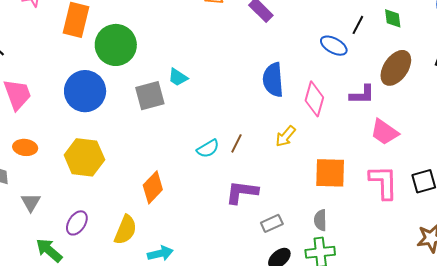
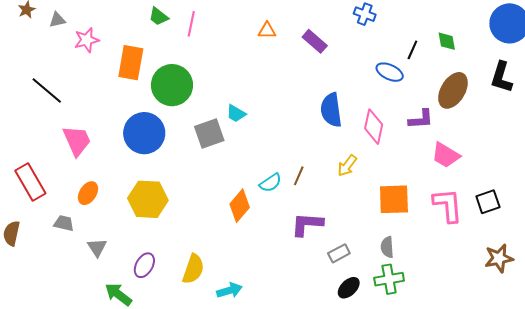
orange ellipse: (25, 147) -> (88, 193), turned -60
orange diamond: (153, 187) -> (240, 206), moved

